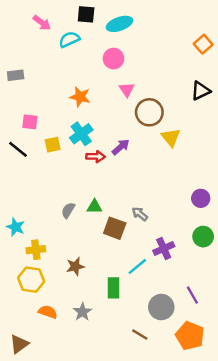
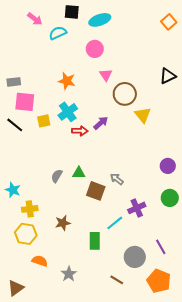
orange square: (203, 44) -> (169, 22), moved
gray rectangle: (16, 75) -> (14, 82), moved
pink square: (30, 122) -> (25, 102), size x1.5
gray star: (82, 312) -> (69, 274), moved

